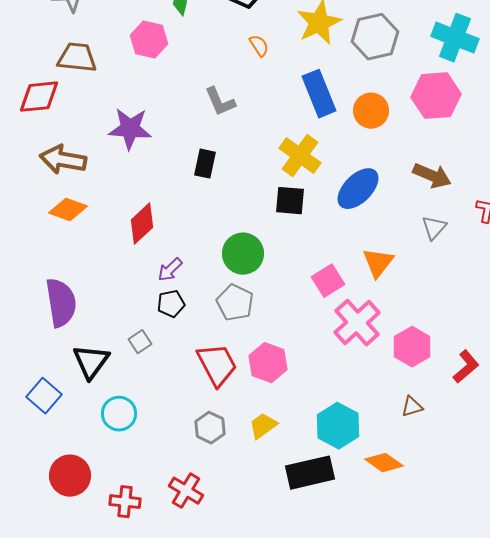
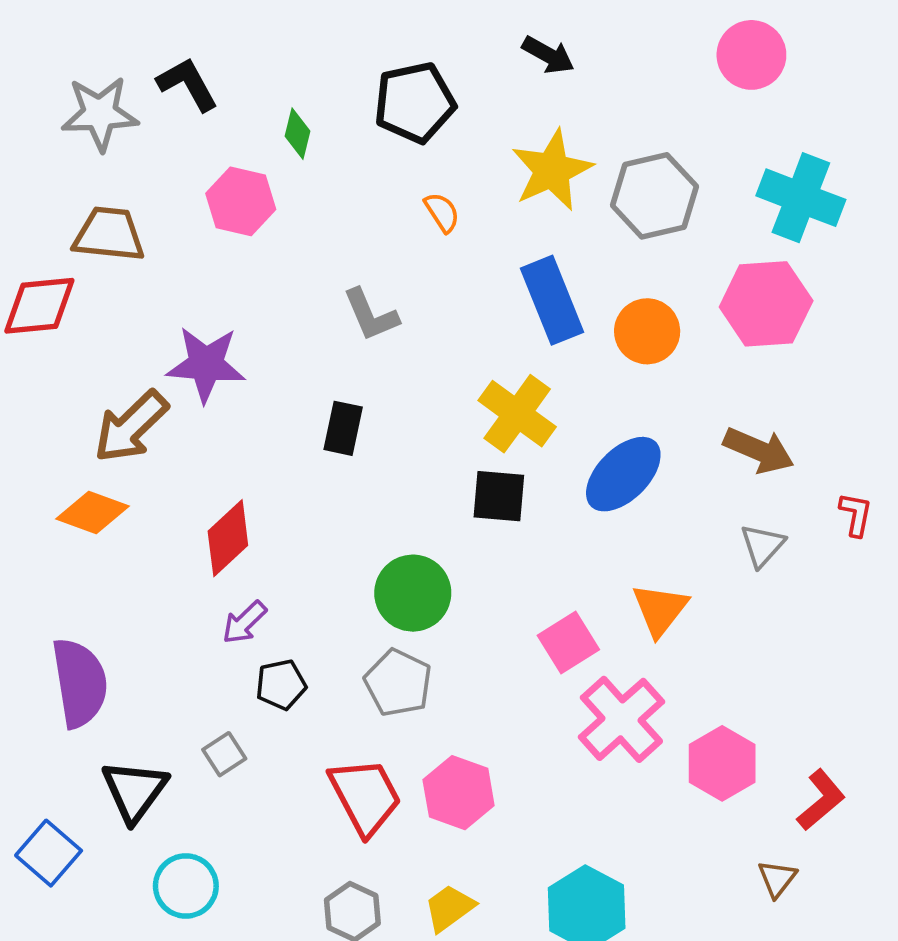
brown arrow: (63, 160) -> (131, 427), moved, turned -54
purple arrow: (170, 270) -> (244, 622), moved
brown triangle: (412, 407) -> (777, 879), moved, turned -35

